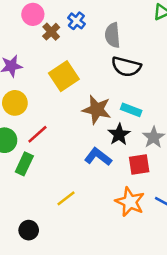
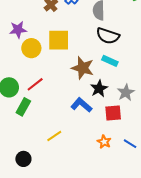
yellow square: (64, 76) -> (59, 40), turned 30
yellow circle: (15, 103) -> (31, 48), moved
cyan rectangle: (131, 110) -> (110, 61), moved
orange star: (130, 202) -> (104, 142), size x0.6

